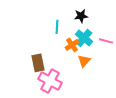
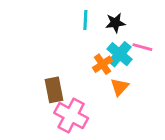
cyan line: (57, 27) -> (85, 20), moved
pink line: (106, 41) -> (142, 47), moved

